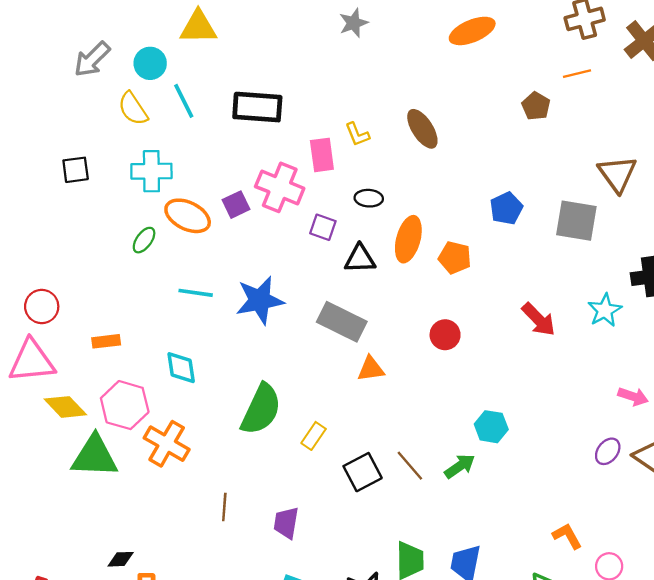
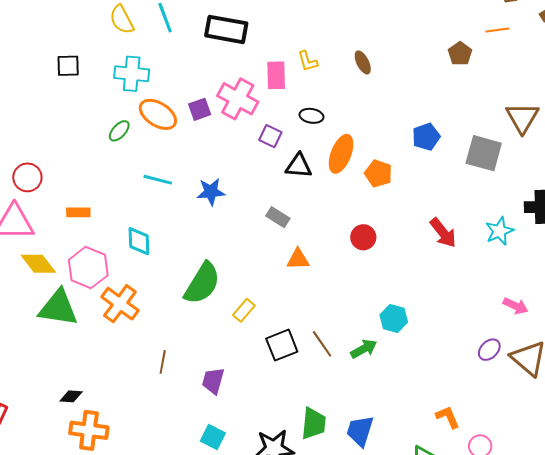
brown ellipse: (422, 129) -> (363, 62), size x0.7
blue star: (260, 300) -> (211, 192), size x0.7
gray rectangle: (342, 322) -> (278, 217), size x0.6

